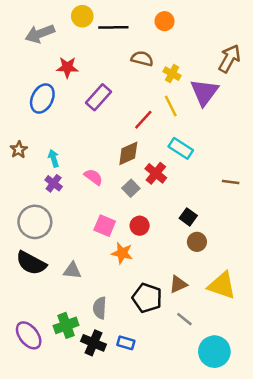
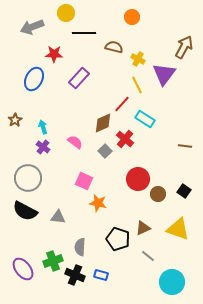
black line: (113, 27) -> (84, 33), moved
red line: (143, 120) -> (122, 104), moved
black square: (188, 217) -> (184, 191), moved
red circle: (140, 226) -> (138, 179), moved, size x1.5

